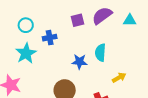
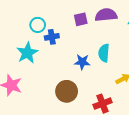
purple semicircle: (102, 16) -> (106, 15), turned 30
cyan circle: (26, 25) -> (38, 25), moved

